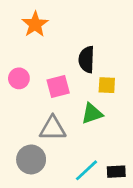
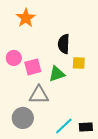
pink square: (58, 86) -> (33, 67), moved
green triangle: (92, 114) -> (57, 74), moved

